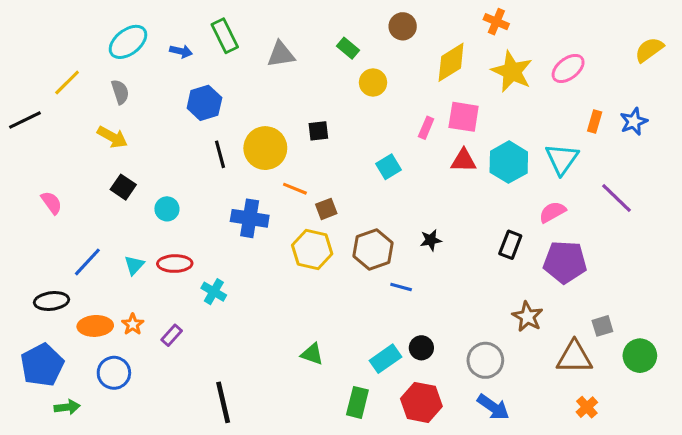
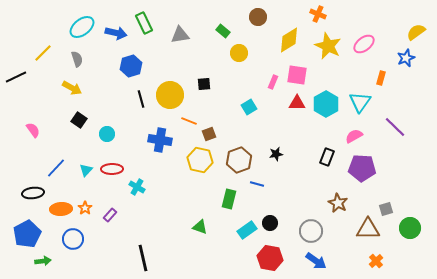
blue arrow: (181, 51) -> (116, 33), size x1.5
blue star: (634, 122) -> (406, 58), moved
green rectangle: (357, 402) -> (229, 199), moved

